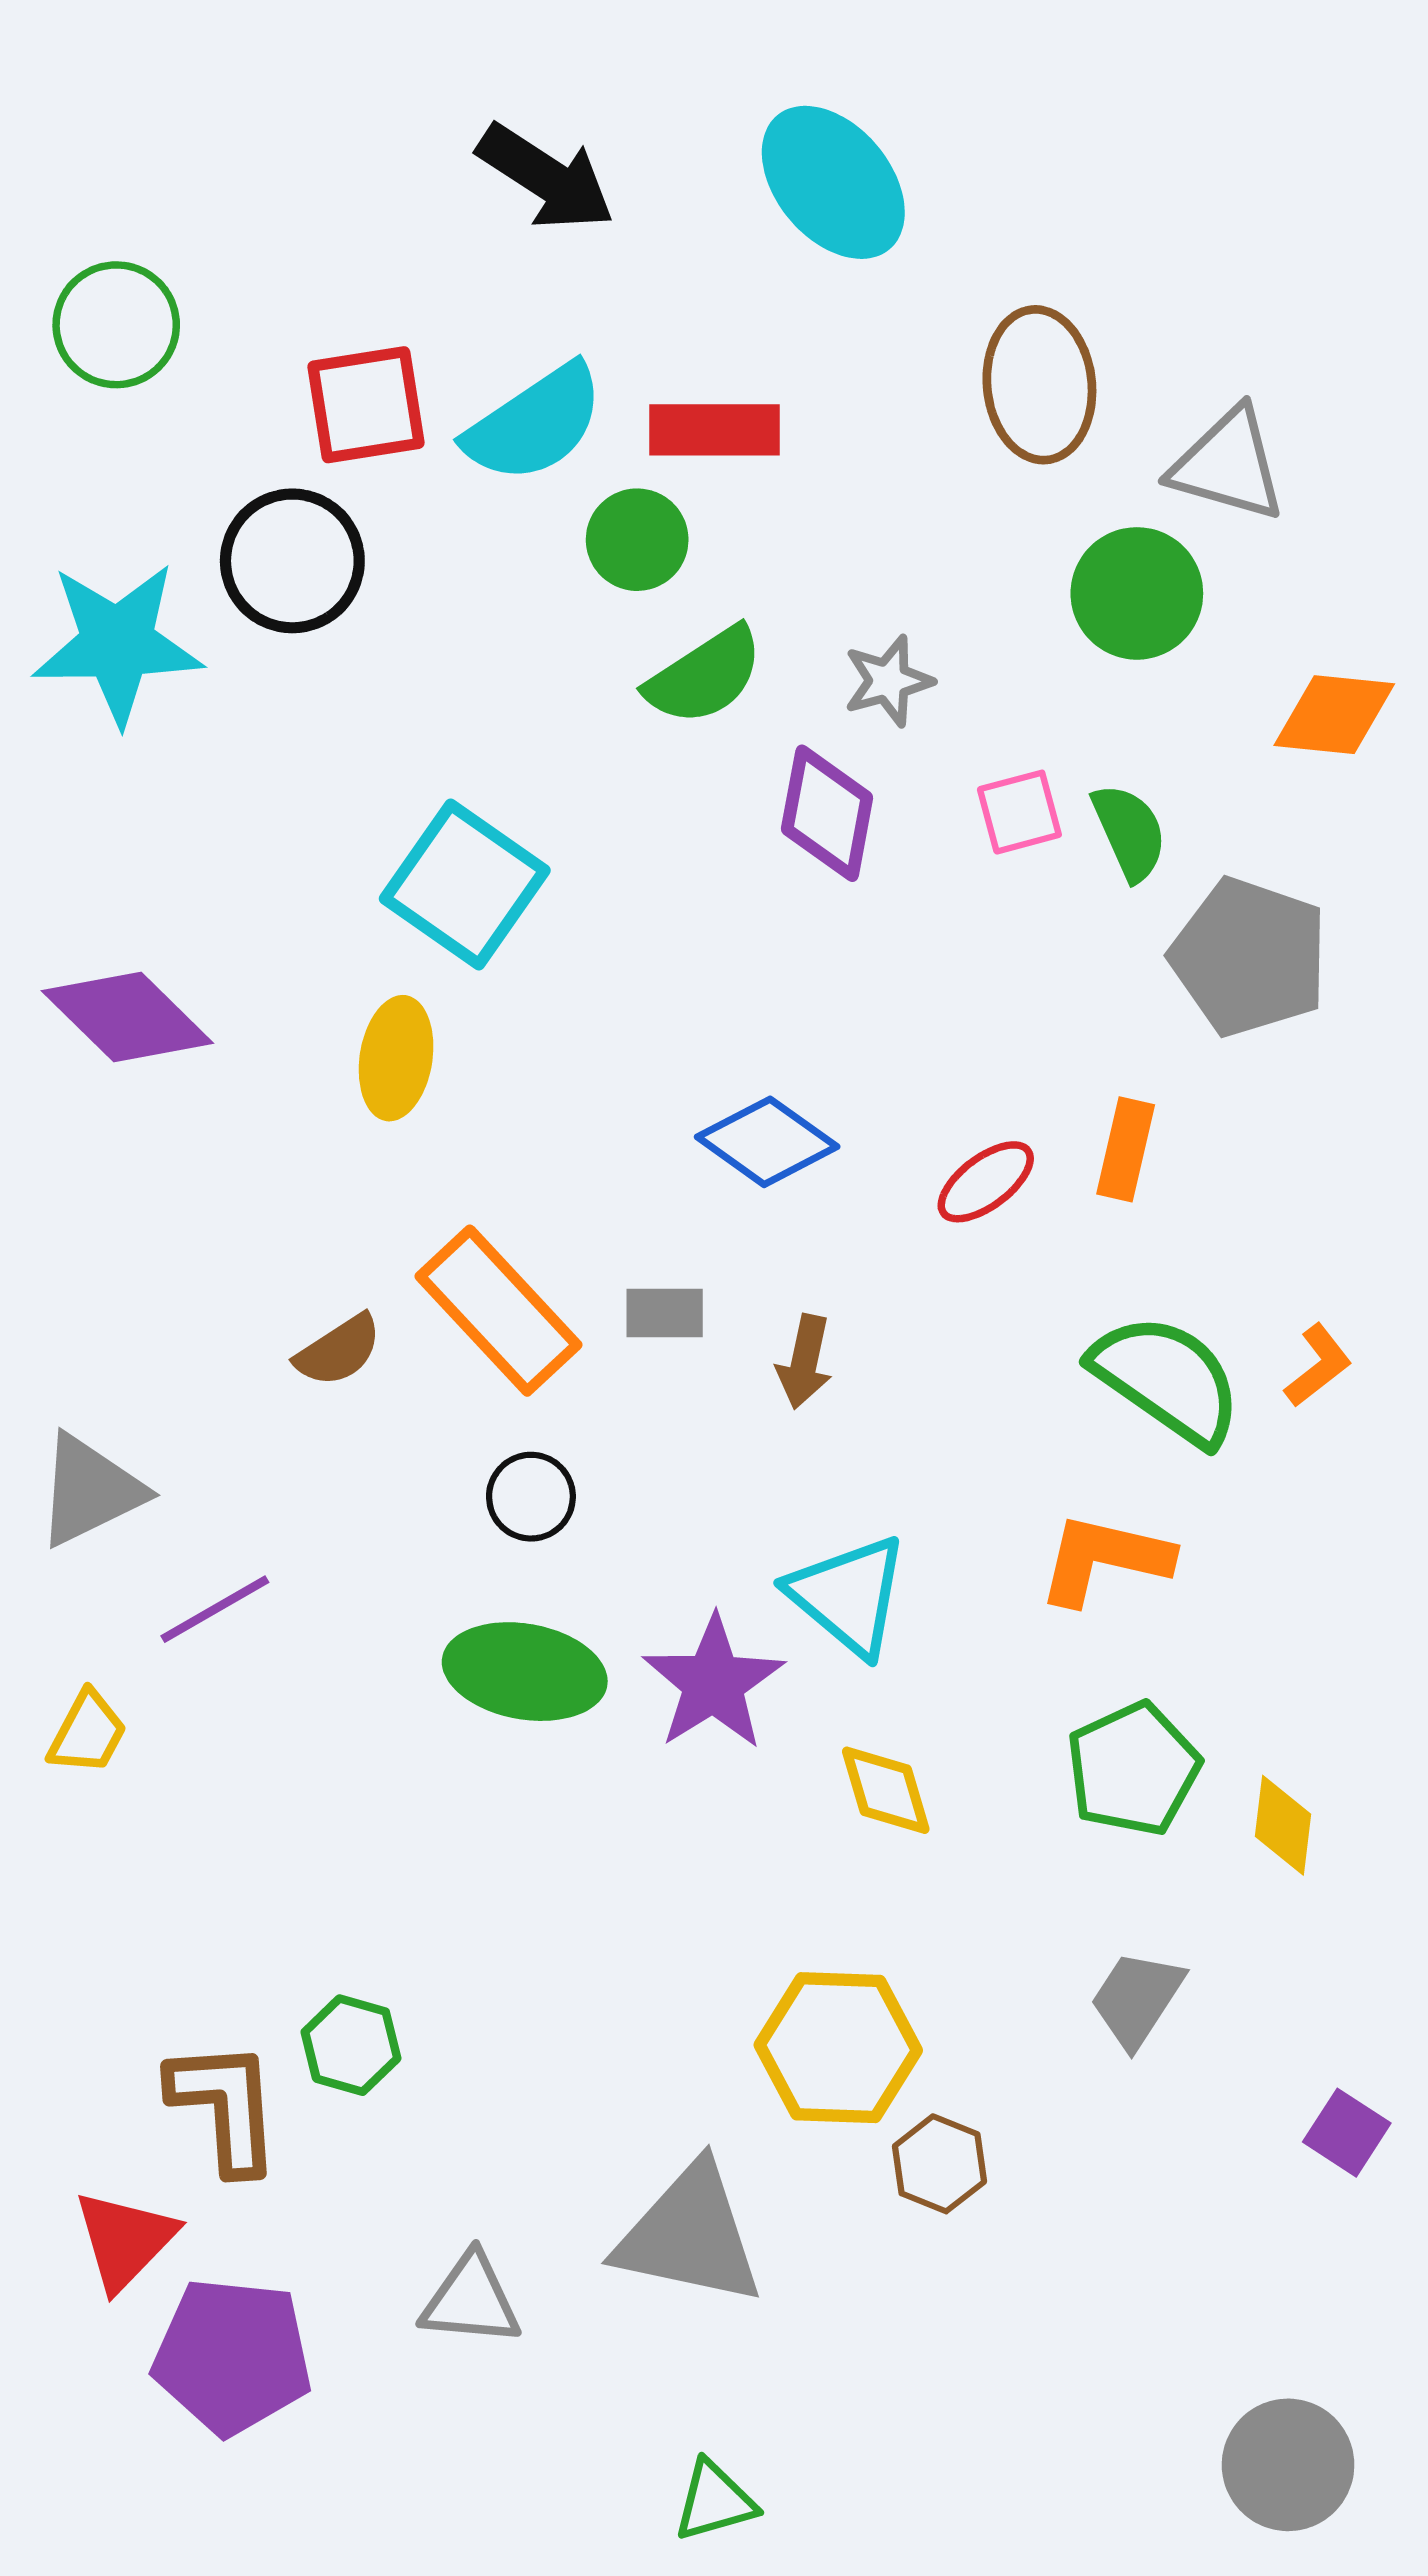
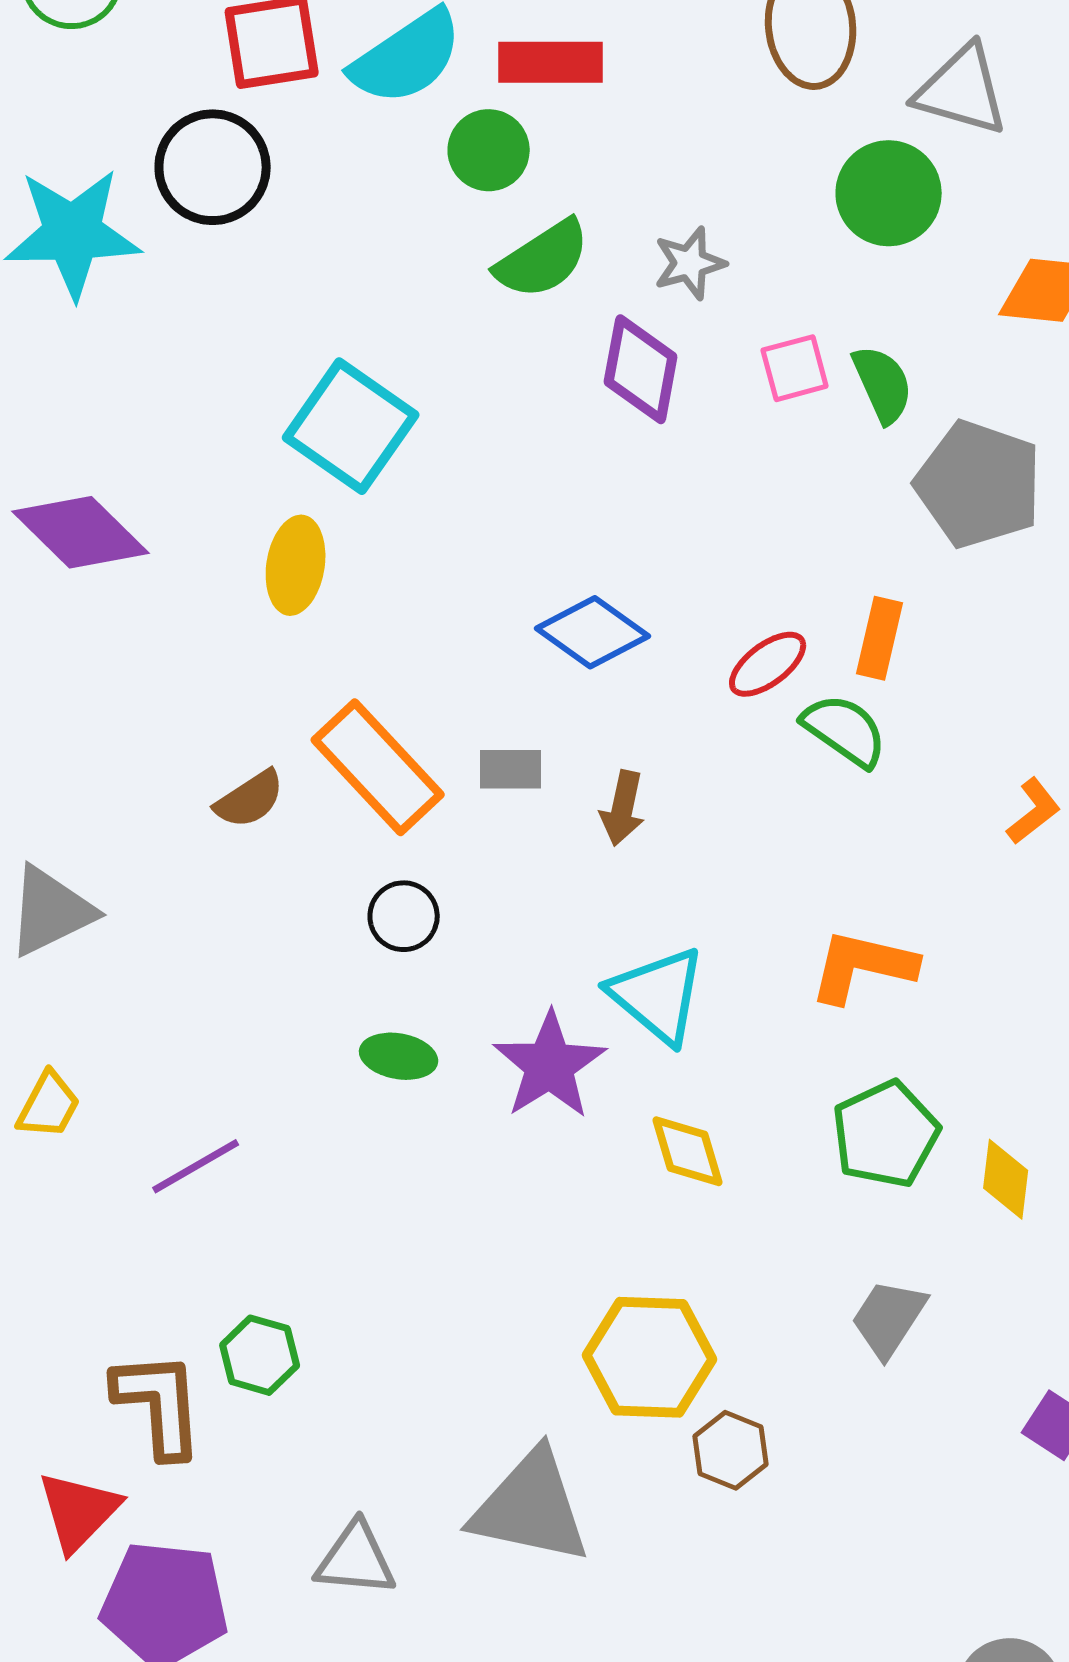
green semicircle: (1167, 1379) -> (845, 730), moved, size x0.7
purple line: (215, 1609) -> (196, 1166), moved
green ellipse: (525, 1672) -> (399, 1056), size x0.6

